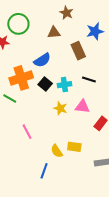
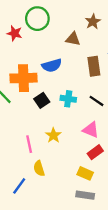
black square: (45, 84) -> (42, 100), moved
pink triangle: (82, 107) -> (91, 130), moved
yellow star: (60, 108) -> (53, 135), moved
pink line: (27, 132) -> (29, 144), moved
yellow rectangle: (74, 147) -> (85, 173), moved

